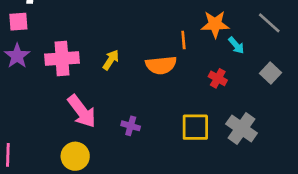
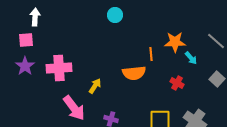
yellow arrow: (111, 60) -> (95, 86), moved

